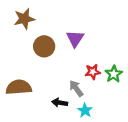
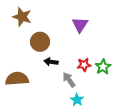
brown star: (24, 19) -> (22, 17), turned 30
purple triangle: (75, 39) -> (80, 25), moved
black arrow: (60, 103) -> (51, 62), moved

